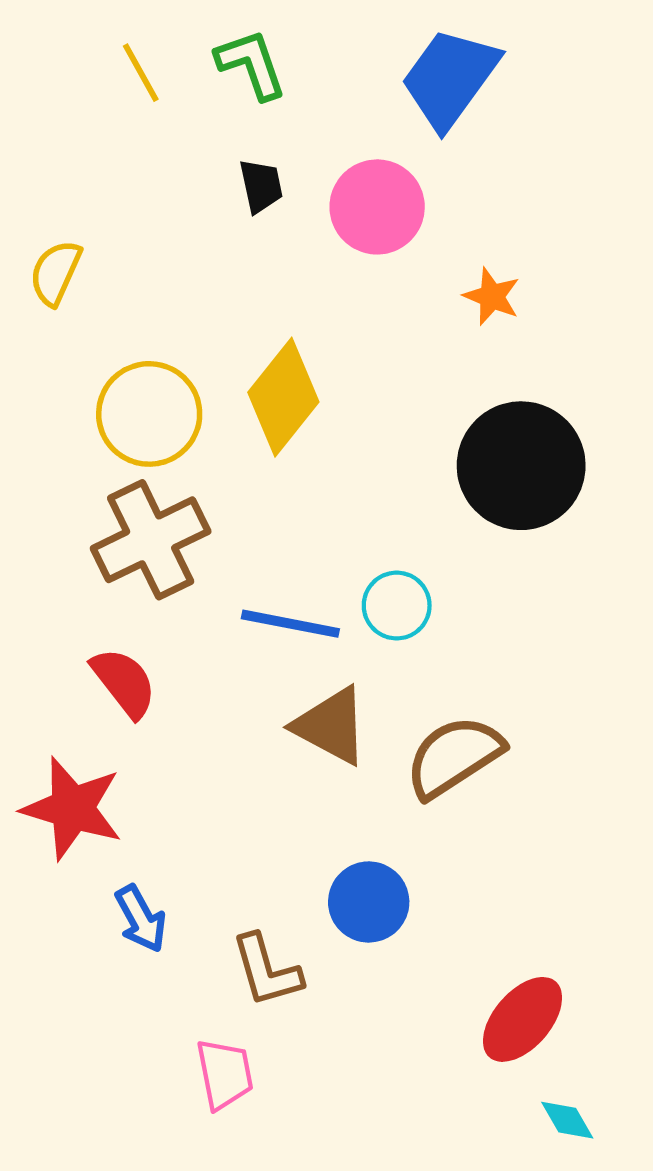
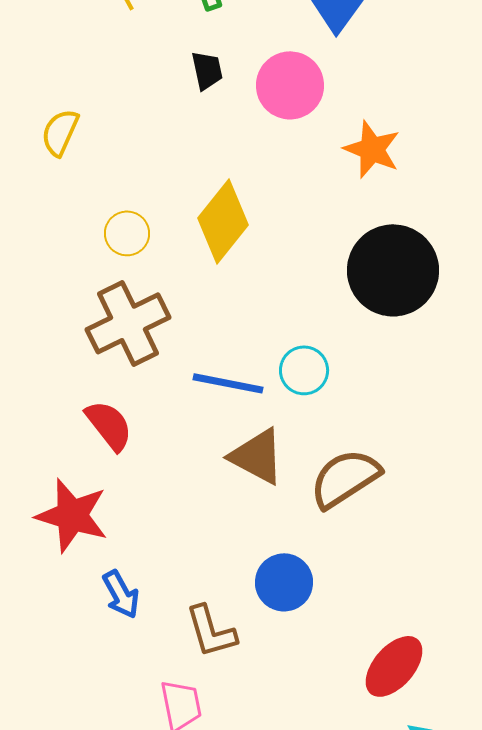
orange star: (492, 296) -> (372, 149), size x1.4
yellow circle: (149, 414) -> (127, 233), size x0.6

